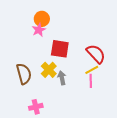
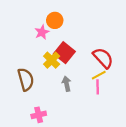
orange circle: (42, 19) -> (55, 20), moved
red square: (60, 49) -> (64, 53), turned 30
yellow cross: (49, 70) -> (52, 60), moved

